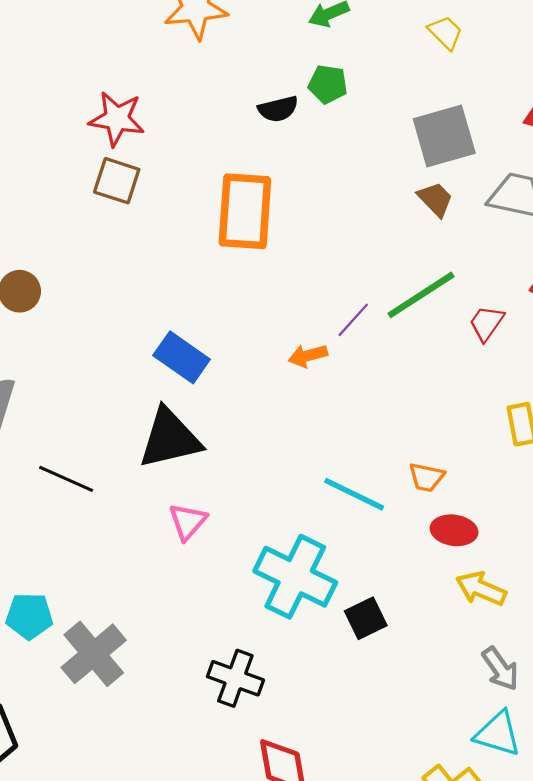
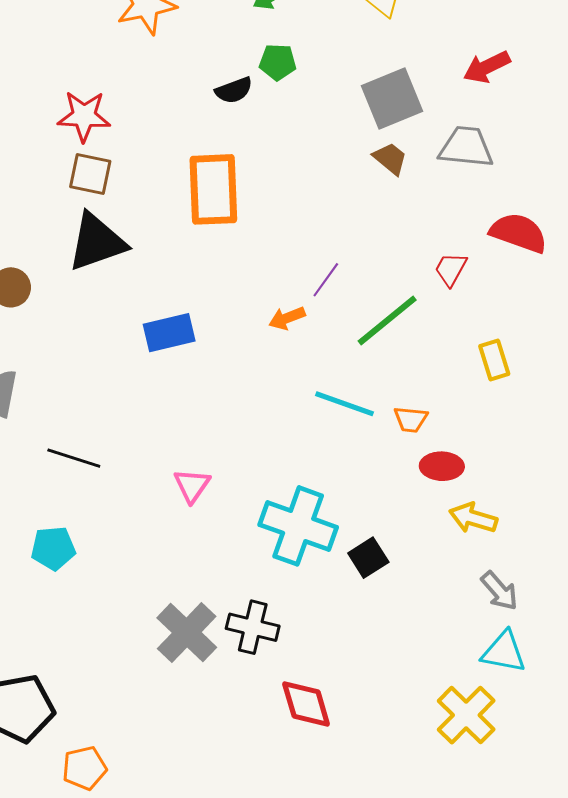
green line: (421, 295) -> (387, 320), moved
blue rectangle: (182, 357) -> (169, 333), turned -42
black triangle: (170, 438) -> (97, 242), moved
cyan line: (354, 494) -> (344, 404), moved
cyan pentagon: (29, 616) -> (53, 548), moved
gray cross: (94, 654) -> (187, 633), moved

